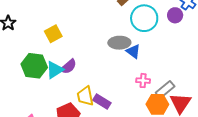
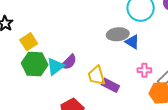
yellow square: (53, 34) -> (29, 42), moved
yellow trapezoid: (85, 96) -> (97, 76), moved
purple rectangle: (102, 102) -> (110, 85), moved

